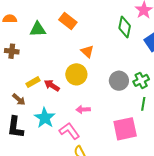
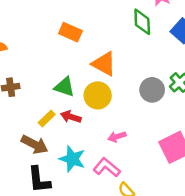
green triangle: (38, 29) -> (64, 87), moved, turned 36
orange triangle: (87, 52) -> (104, 64), size x1.5
brown arrow: (19, 99) -> (35, 144), size x1.5

